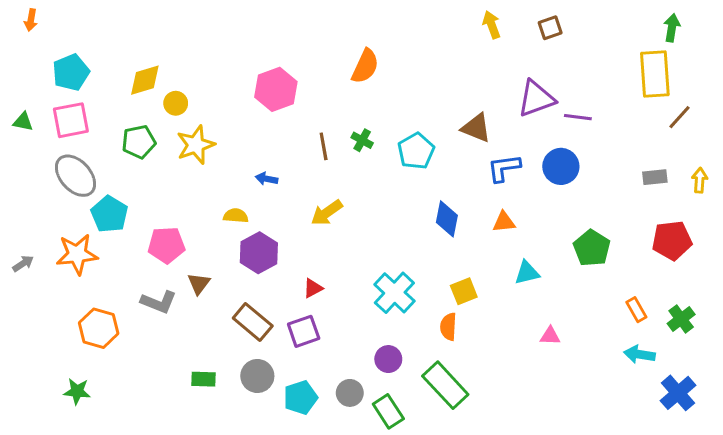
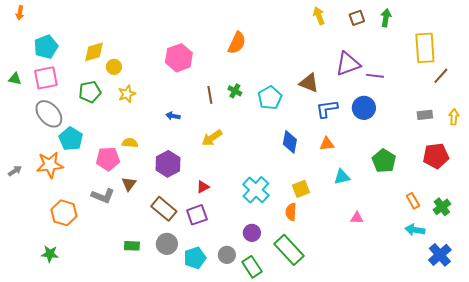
green arrow: (672, 28) -> (386, 18), moved
yellow star: (196, 145) -> (127, 94), size x0.7
yellow semicircle: (236, 216) -> (130, 143), moved

